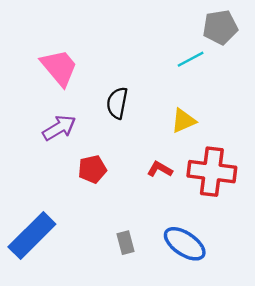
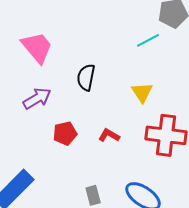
yellow triangle: (183, 121) -> (142, 92), turned -40
red L-shape: (160, 169) -> (109, 135), moved

